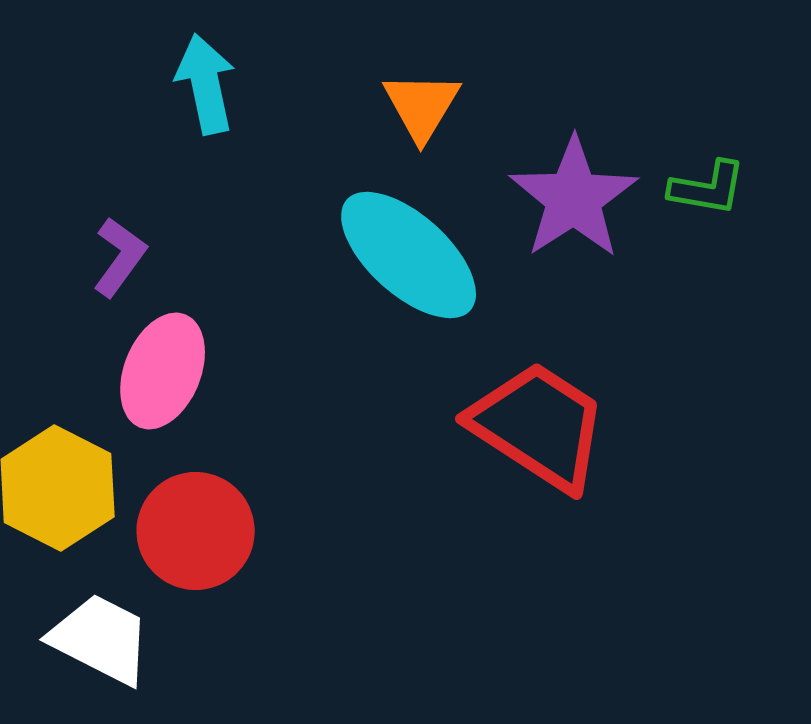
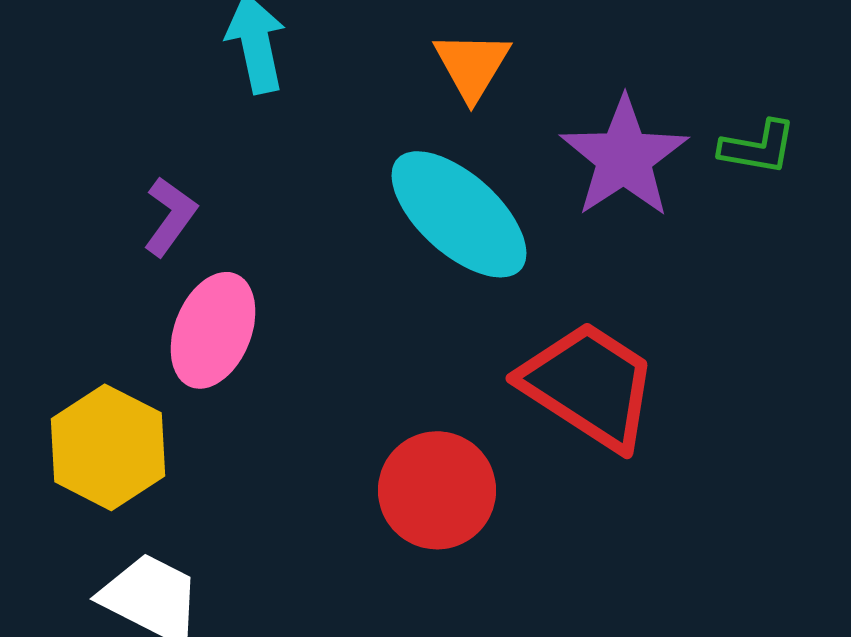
red circle: (196, 531) -> (437, 490), moved

